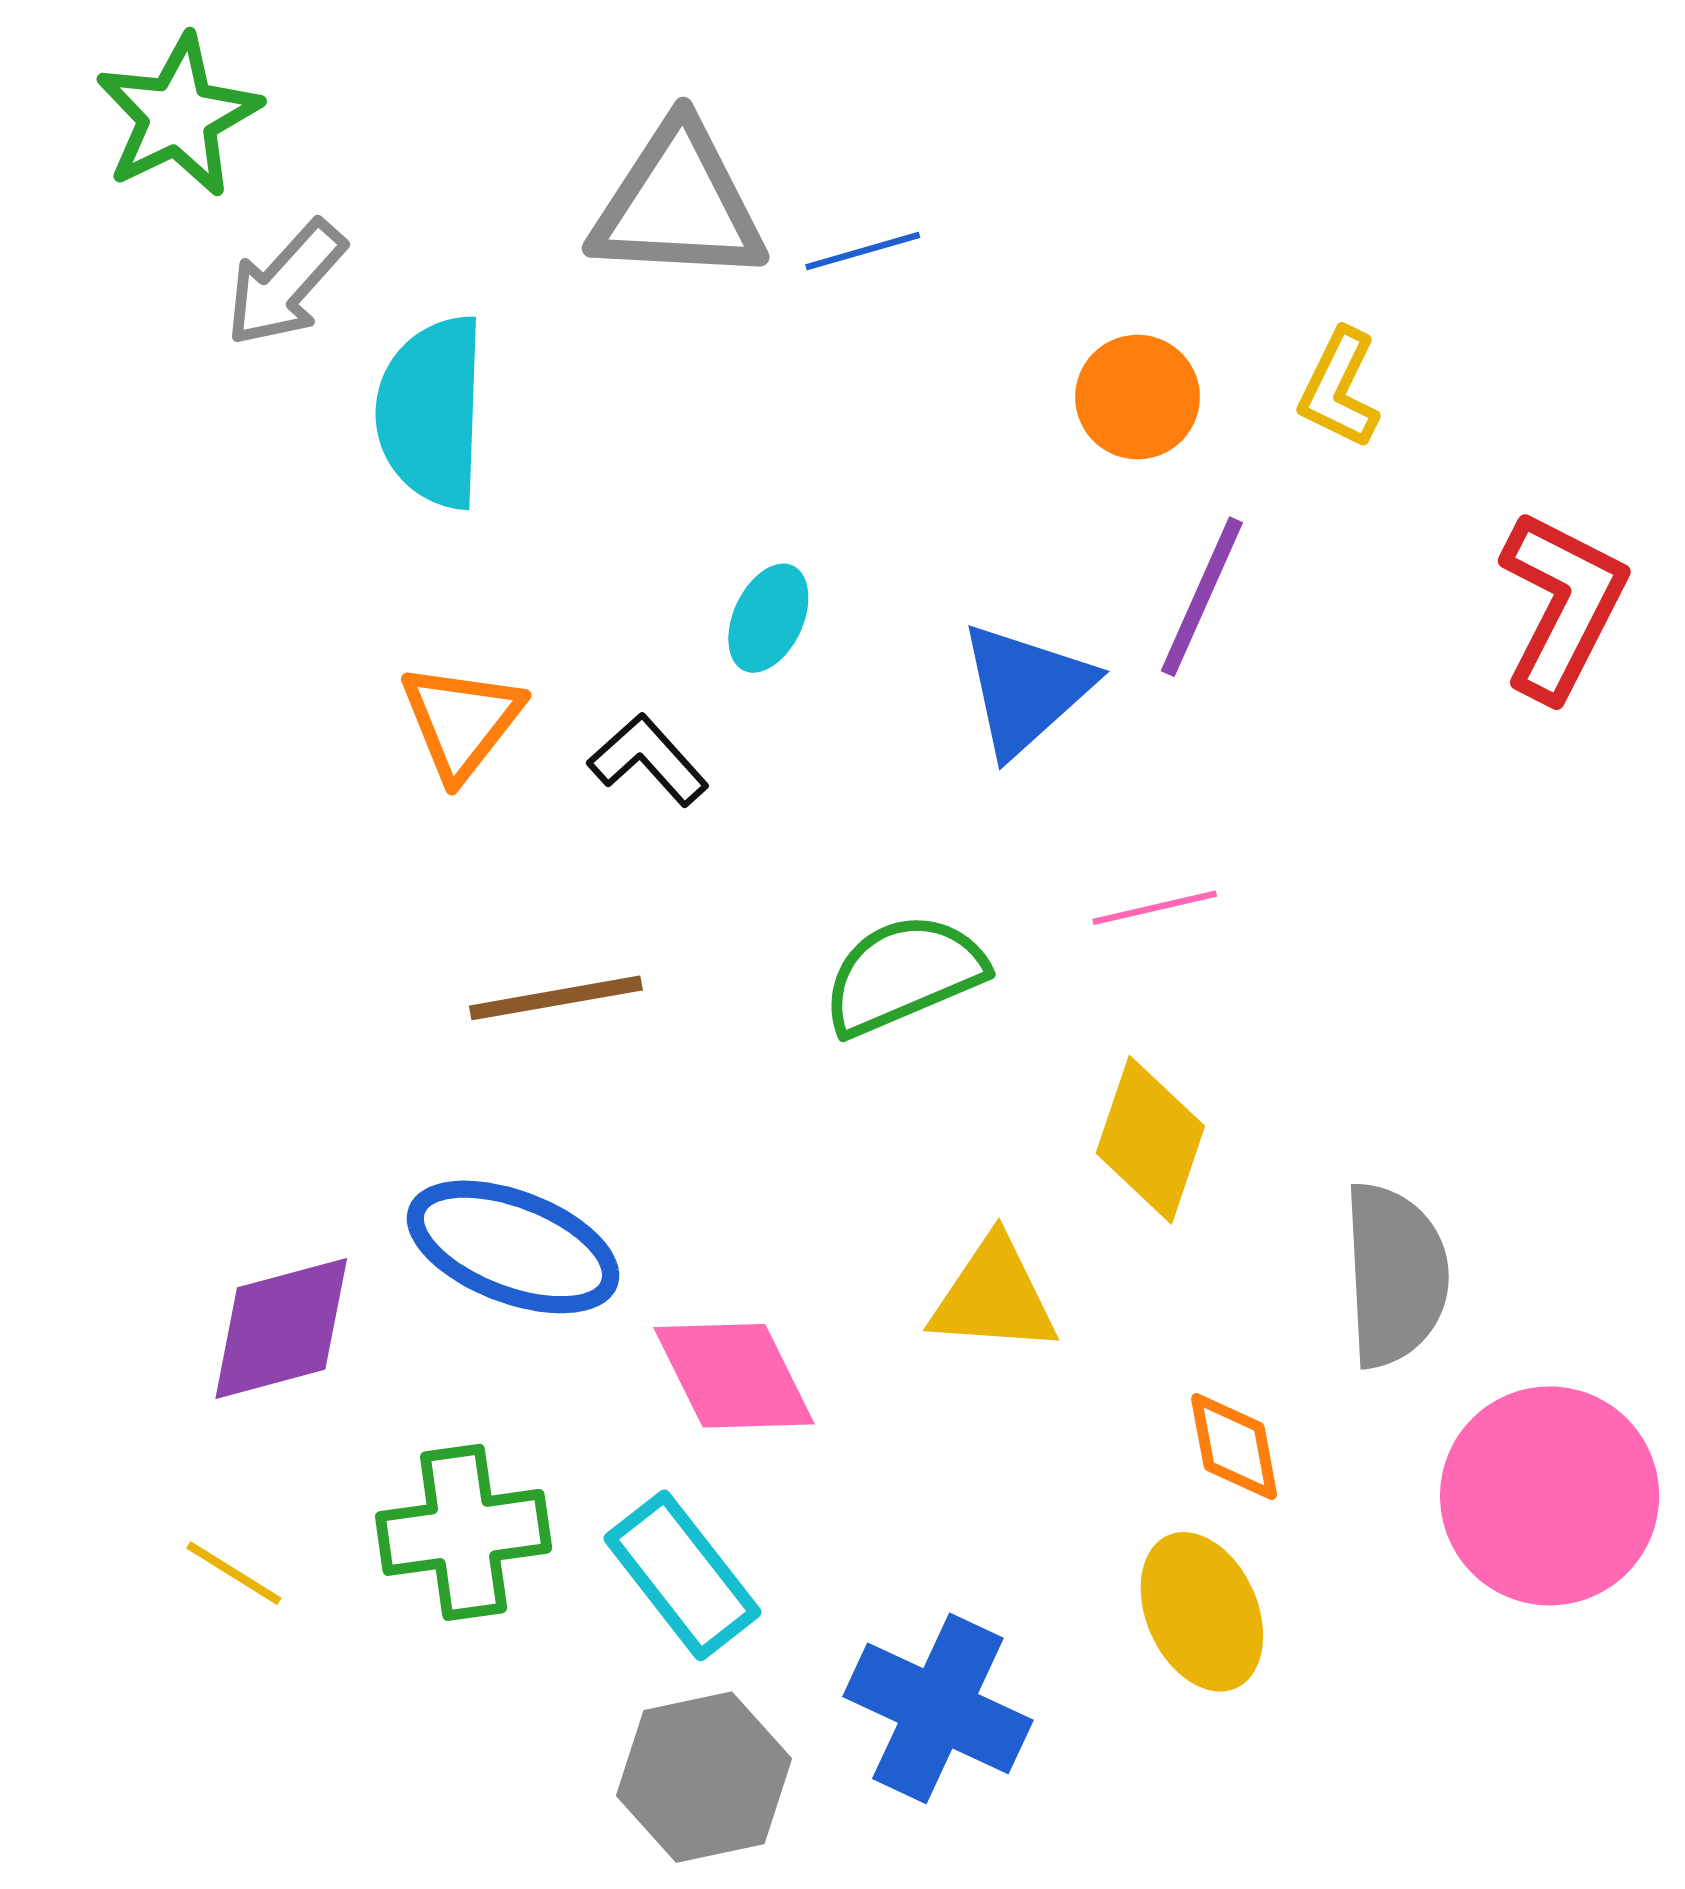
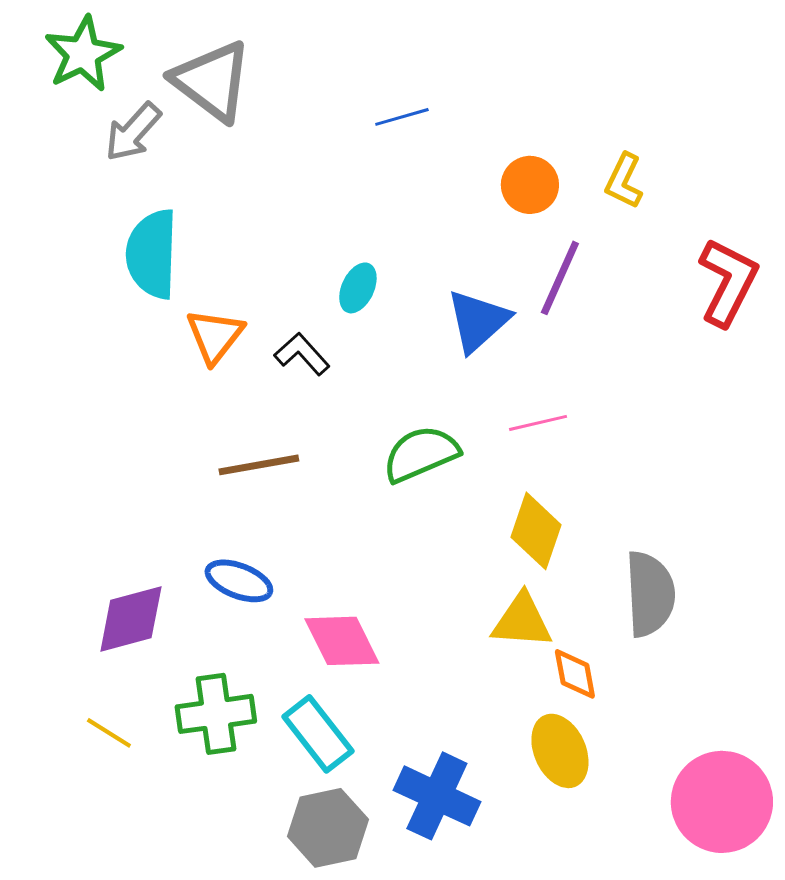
gray triangle: (678, 204) -> (212, 81), moved, turned 34
cyan semicircle: (431, 412) -> (152, 254), moved
blue ellipse: (513, 1247) -> (239, 581), size x0.7
yellow triangle: (994, 1296) -> (522, 621), moved
pink circle: (1550, 1496) -> (722, 802), moved

